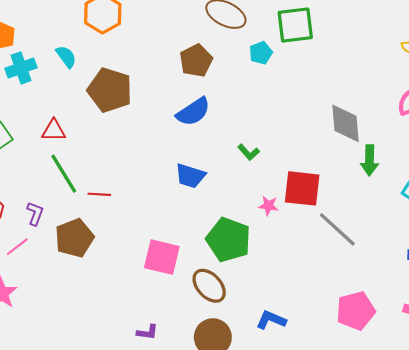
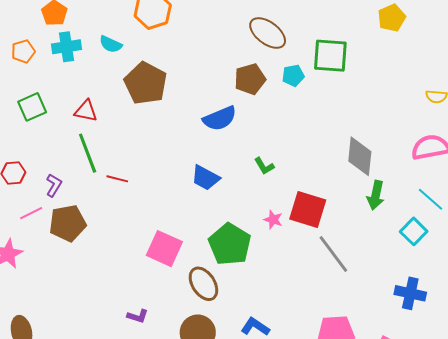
cyan semicircle: (66, 57) -> (111, 44), turned 140
brown pentagon: (196, 61) -> (250, 79), moved
brown pentagon: (74, 238) -> (68, 223), moved

